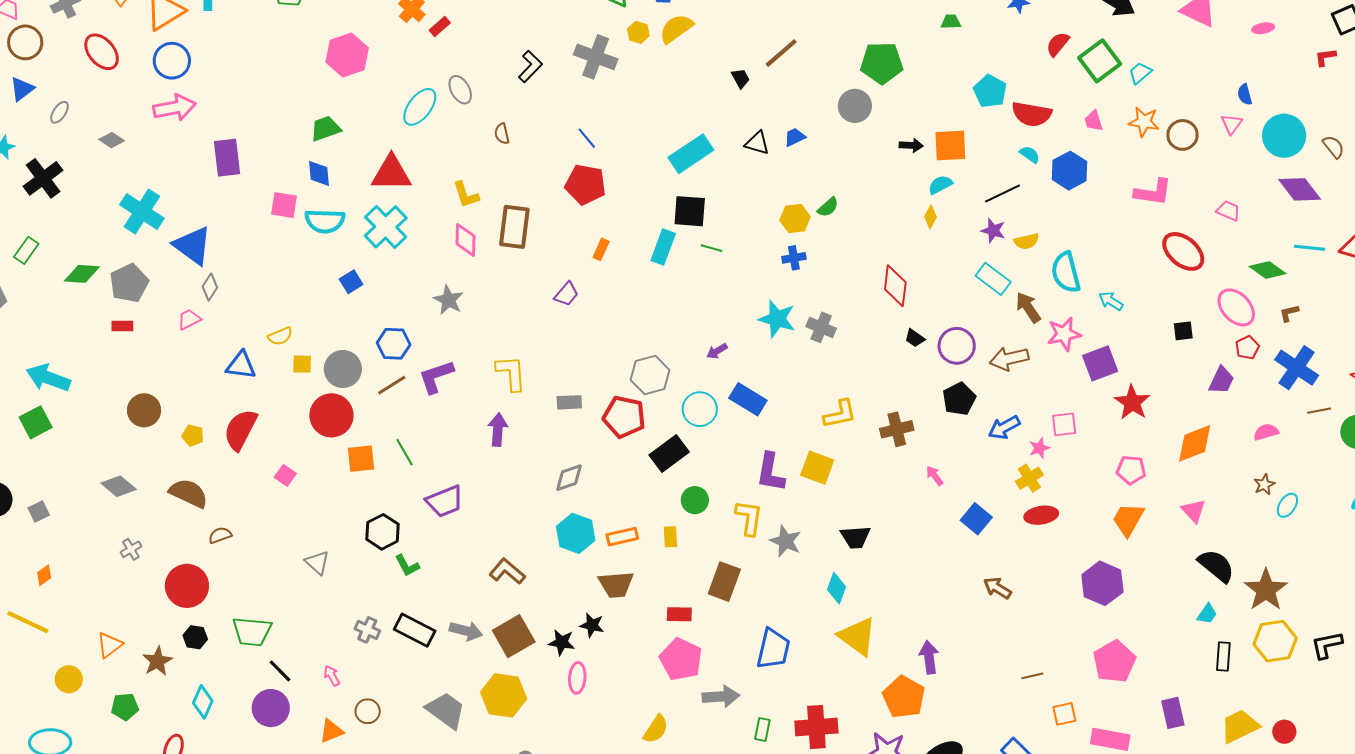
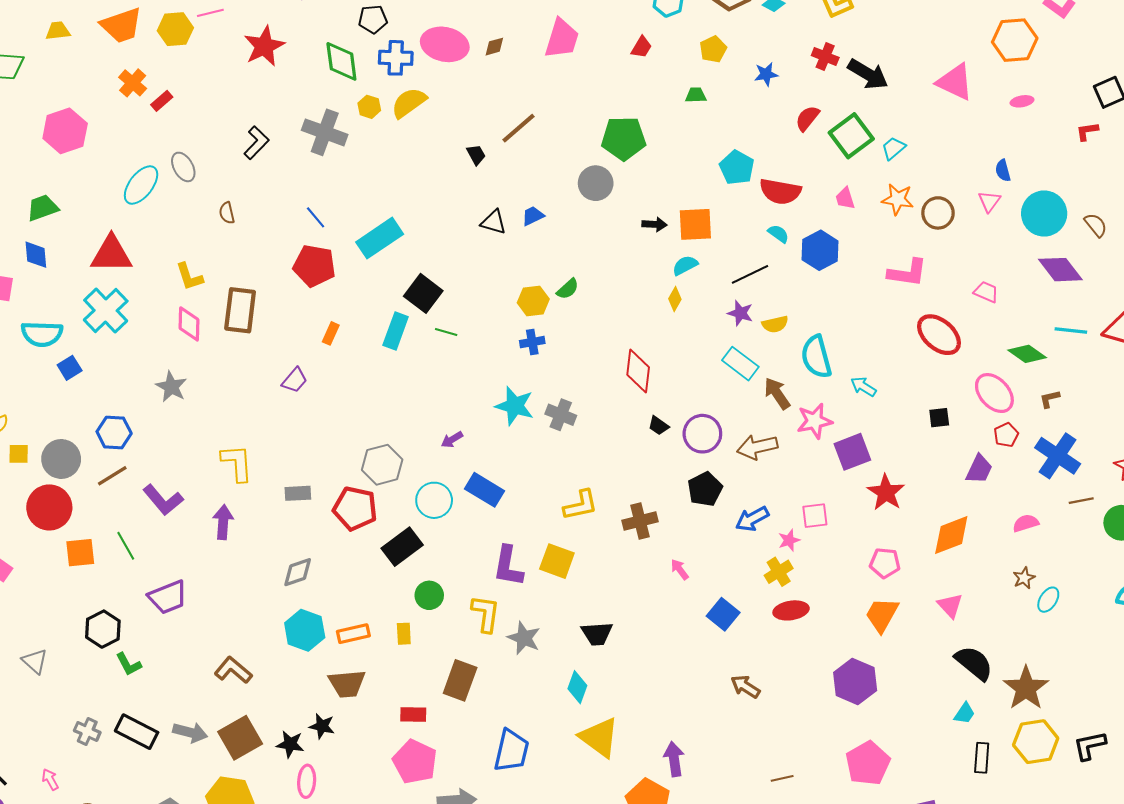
cyan rectangle: (691, 154) -> (380, 238), moved
black square: (690, 211) -> (423, 293), turned 33
cyan semicircle: (325, 221) -> (42, 334), moved
purple L-shape: (436, 377) -> (163, 500), moved, turned -111

